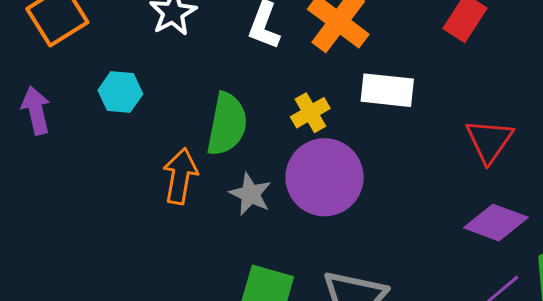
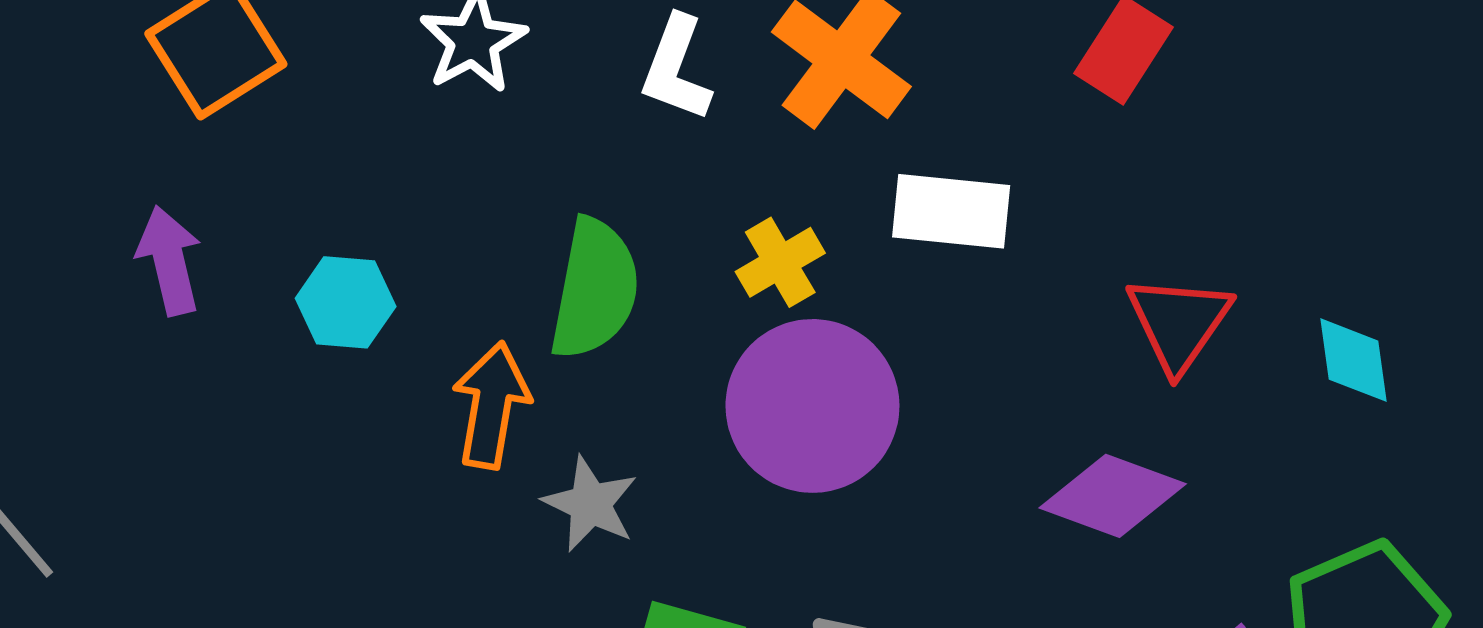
cyan hexagon: (120, 92) -> (346, 302), moved
gray star: (250, 194) -> (590, 504), moved
purple diamond: (496, 223) -> (1113, 496), moved

